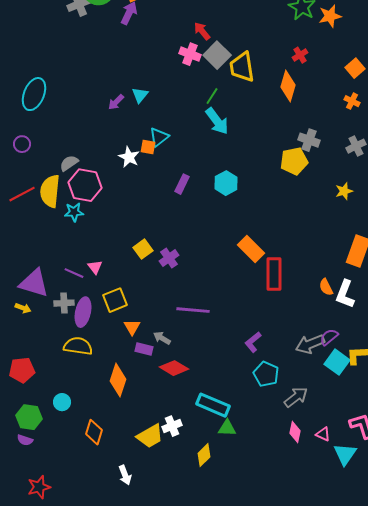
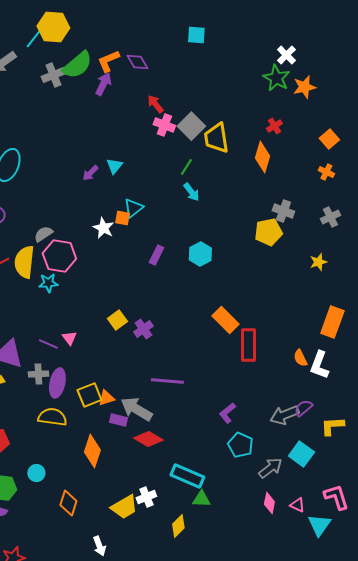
red arrow: (202, 31) -> (155, 104), moved
cyan arrow: (217, 121) -> (191, 192), size x0.7
yellow square: (115, 300) -> (89, 395), moved
orange triangle: (132, 327) -> (106, 398), turned 42
gray arrow: (162, 338) -> (136, 409), size x1.8
cyan square: (337, 362) -> (301, 454), moved

